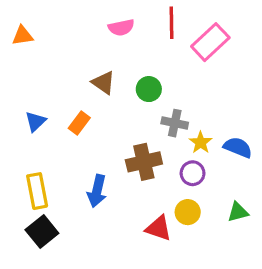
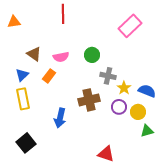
red line: (171, 23) -> (63, 14), moved
pink semicircle: (121, 28) -> (61, 57), moved
brown triangle: (103, 83) -> (34, 54), moved
yellow rectangle: (37, 191) -> (23, 99), moved
yellow circle: (188, 212) -> (138, 112), moved
red triangle: (159, 228) -> (106, 154), moved

